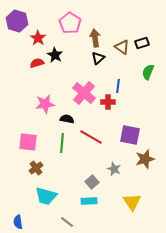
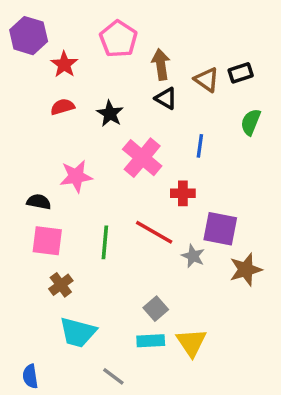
black star: (55, 55) -> (110, 114), moved
black triangle: (98, 58) -> (166, 98), turned -48
red cross: (108, 102) -> (183, 193), moved
black semicircle: (67, 119) -> (39, 202), moved
gray star: (114, 169) -> (193, 256), moved
yellow triangle: (132, 202) -> (191, 342), moved

